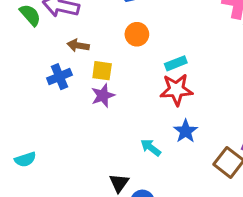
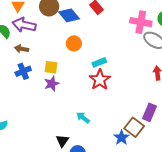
brown arrow: (78, 45) -> (22, 49), moved
red star: (176, 90) -> (100, 80), turned -30
blue star: (186, 131) -> (121, 138), moved

